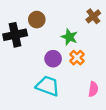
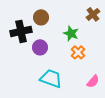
purple circle: (53, 59) -> (40, 47), moved
pink semicircle: (93, 89) -> (93, 81), turned 32

